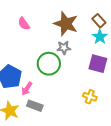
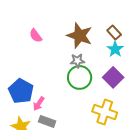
green circle: (49, 64) -> (80, 77), moved
purple square: (98, 64) -> (113, 77), turned 30
yellow cross: (90, 97) -> (105, 112), size x1.6

